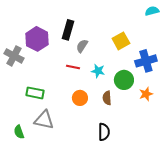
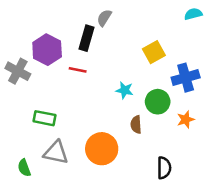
gray semicircle: (82, 46) -> (104, 18), moved
red line: (73, 67) -> (78, 70), moved
orange circle: (80, 98) -> (102, 149), moved, size x1.6
black semicircle: (104, 132) -> (164, 168), moved

